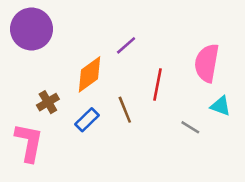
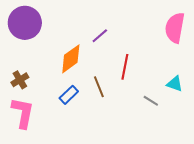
pink semicircle: (207, 63) -> (175, 28), moved
brown cross: (48, 102) -> (20, 80), moved

